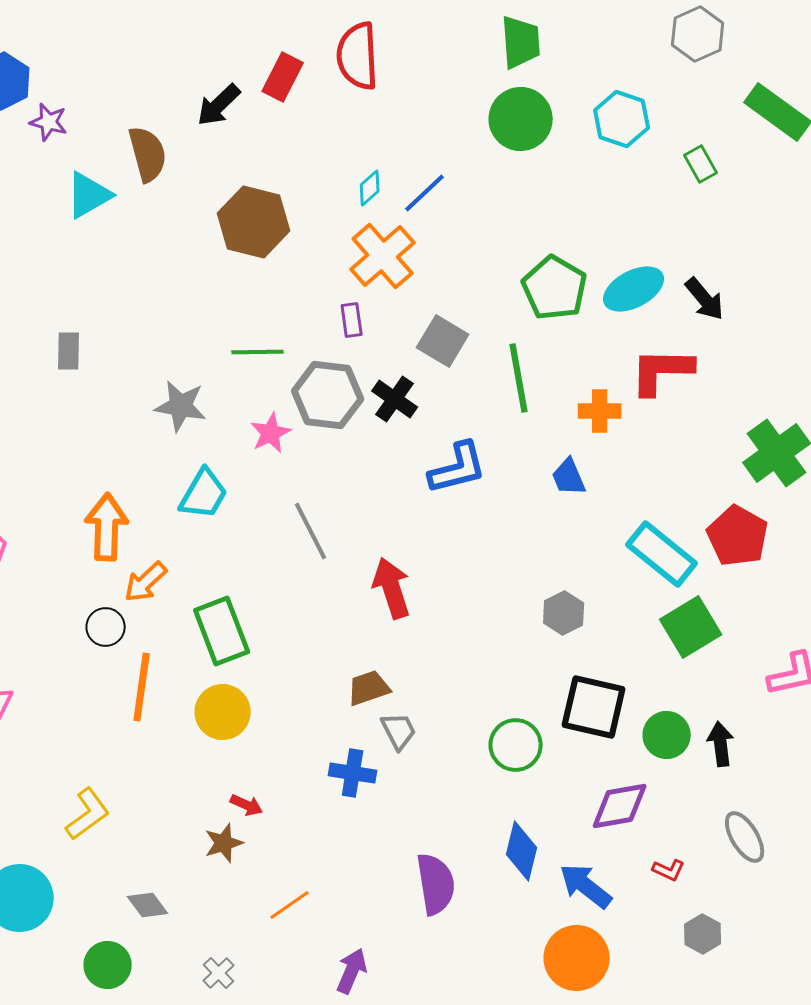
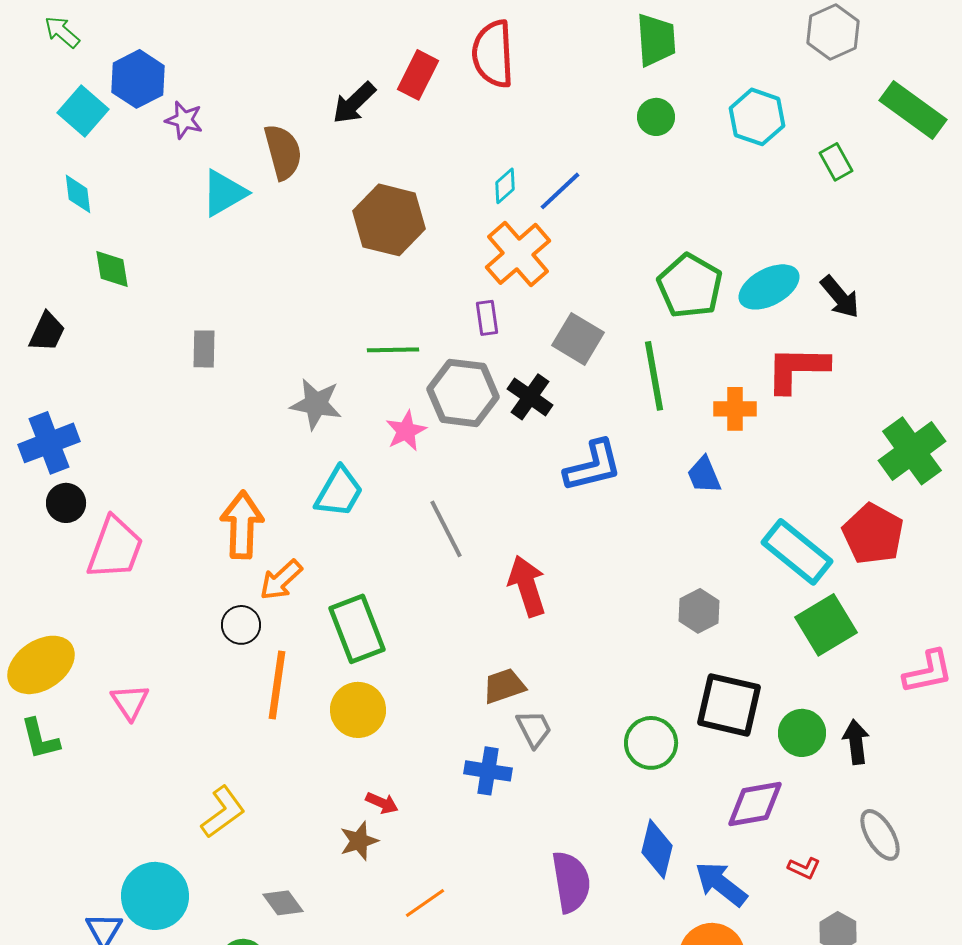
green circle: (521, 119) -> (656, 117), size x0.6

